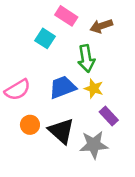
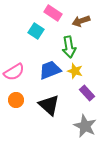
orange circle: (30, 125) -> (16, 100), moved
gray star: (94, 145) -> (85, 126), moved, turned 30

